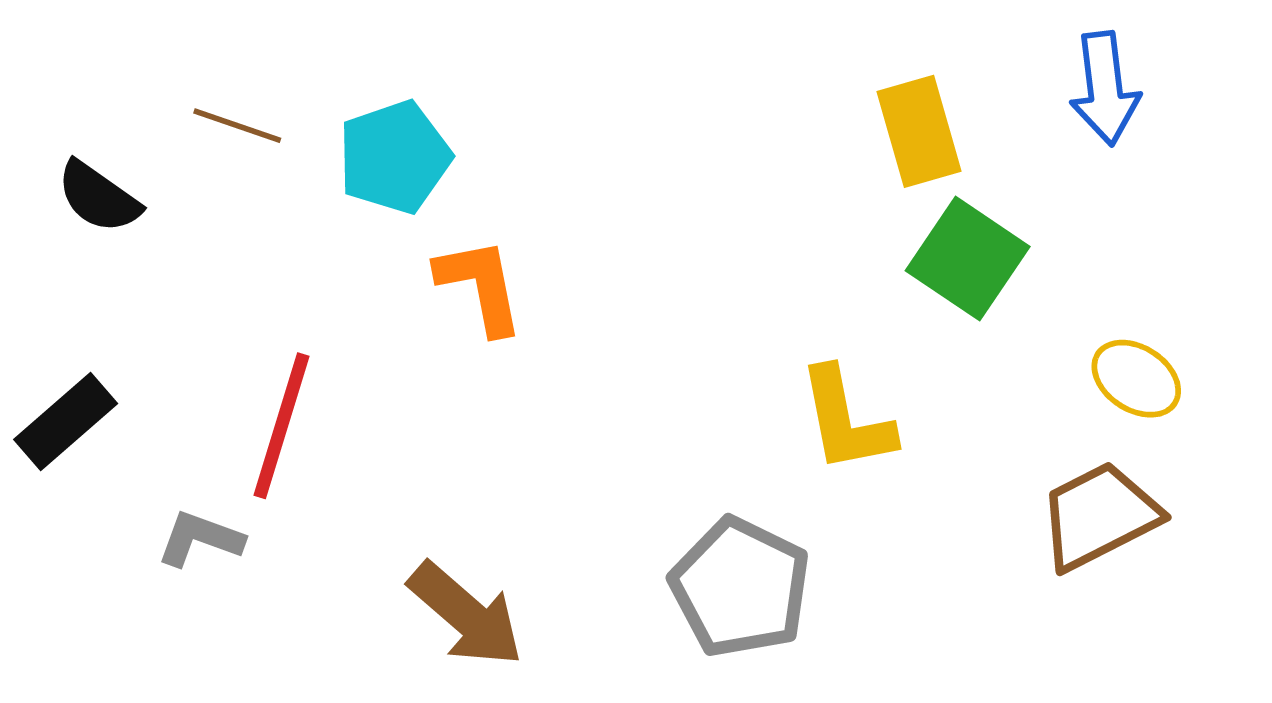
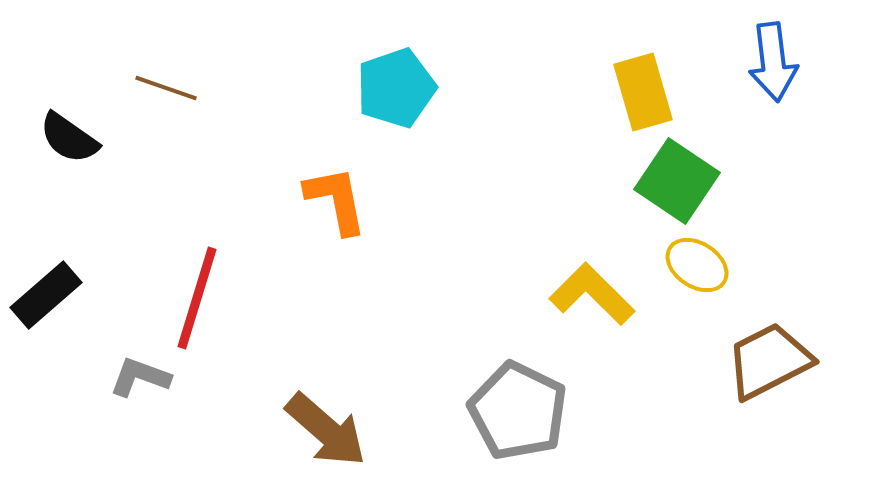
cyan pentagon: (394, 157) -> (396, 88), moved
yellow ellipse: (1136, 379) -> (697, 265), moved
yellow L-shape: (846, 420) -> (592, 294), turned 146

